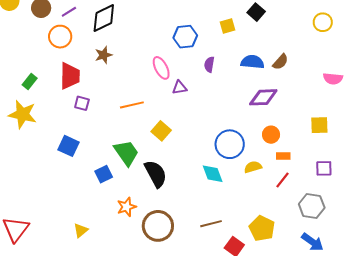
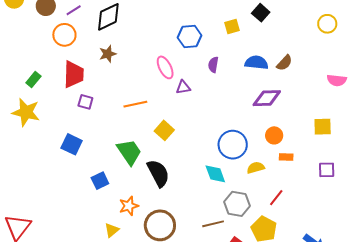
blue square: (104, 174) -> (100, 181), moved
red line: (283, 180) -> (276, 198), moved
gray hexagon: (312, 206) -> (237, 204), moved
yellow triangle: (81, 230) -> (112, 230), moved

